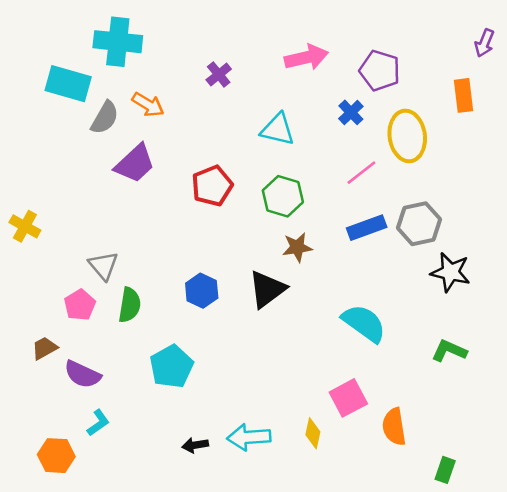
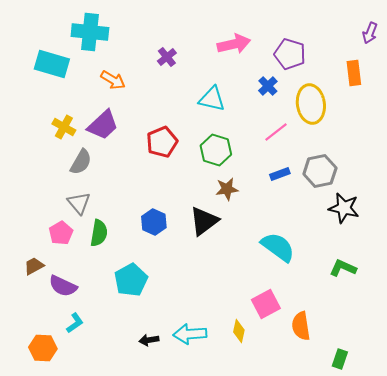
gray semicircle: (105, 118) -> (81, 162), moved
yellow cross: (25, 226) -> (64, 127), moved
blue rectangle: (367, 228) -> (280, 174), size x0.7

